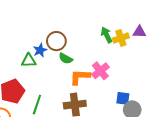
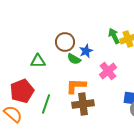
blue star: (40, 50) -> (86, 51), moved
orange L-shape: (80, 77) -> (76, 86), moved

